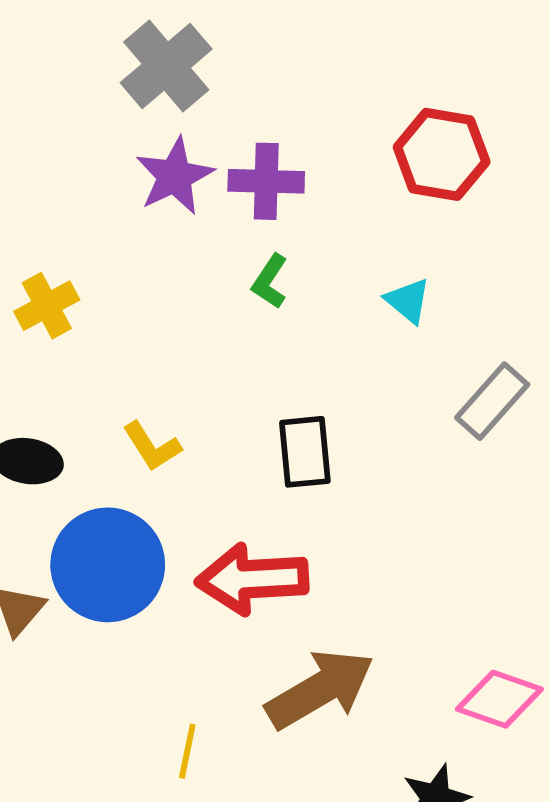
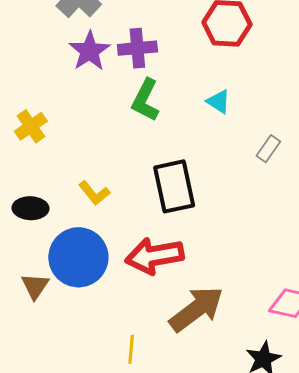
green L-shape: (270, 281) -> (145, 100), size x1.5
gray rectangle: (492, 401) -> (268, 149), size x0.7
black rectangle: (305, 452) -> (174, 186), size x1.4

